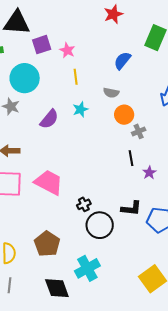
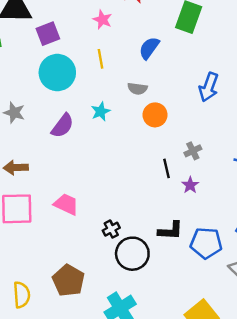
pink star: (67, 50) -> (102, 20), moved
yellow line: (76, 77) -> (101, 59), moved
cyan circle: (25, 78) -> (57, 73), moved
gray cross: (139, 131) -> (193, 151), moved
pink trapezoid: (49, 182) -> (66, 204), size x0.7

